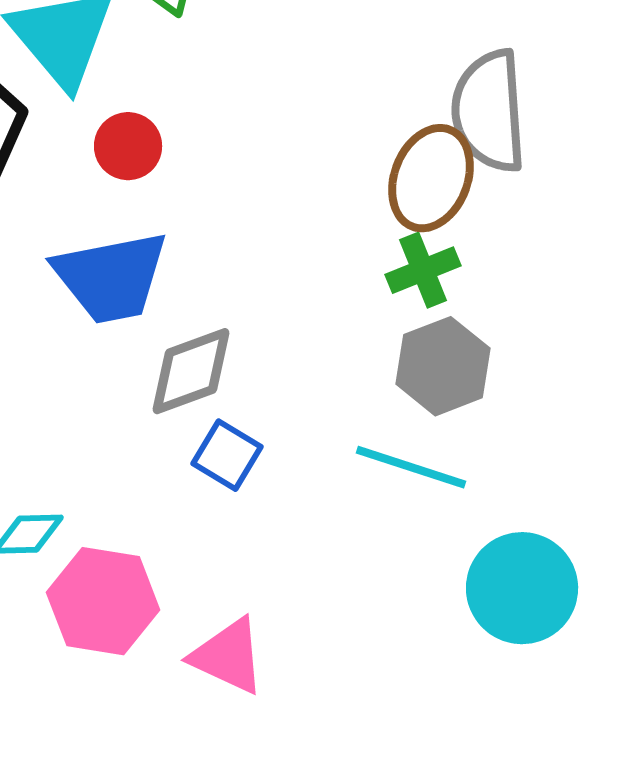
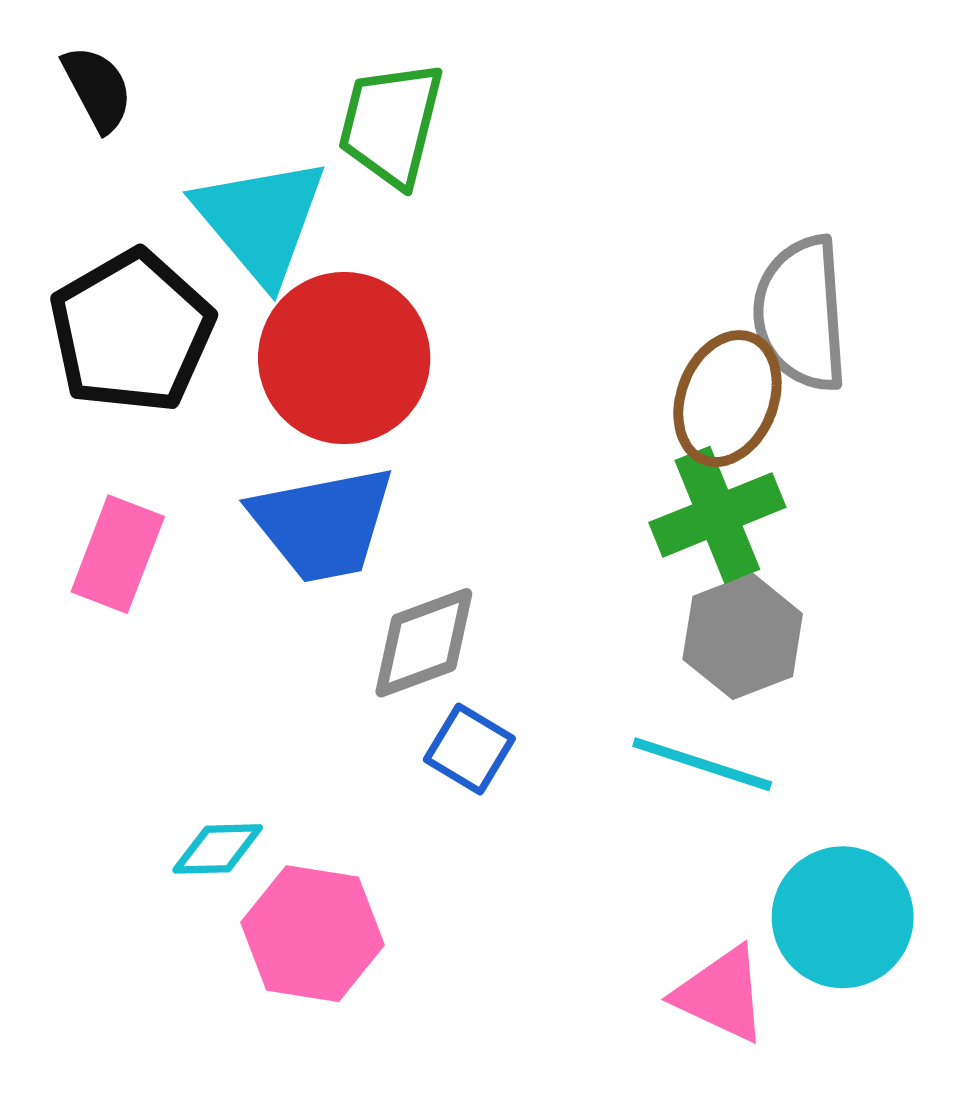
red circle: (128, 146) -> (344, 358), size x2.0
green cross: (423, 270) -> (717, 515), size x1.4
pink triangle: (228, 656) -> (721, 994), moved

